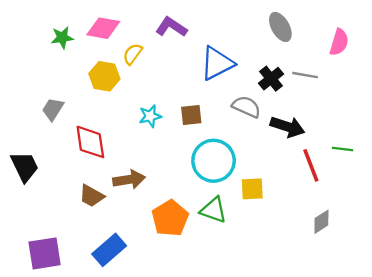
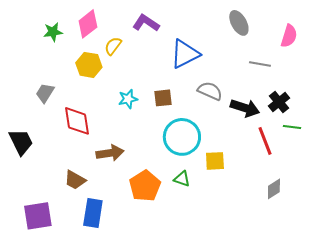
pink diamond: (103, 28) -> (88, 24), turned -48
black cross: (271, 79) -> (279, 102), moved
brown trapezoid: (92, 196) -> (75, 180), moved
green triangle: (214, 210) -> (182, 179), size x0.7
blue rectangle: (109, 250) -> (93, 213), turned -40

